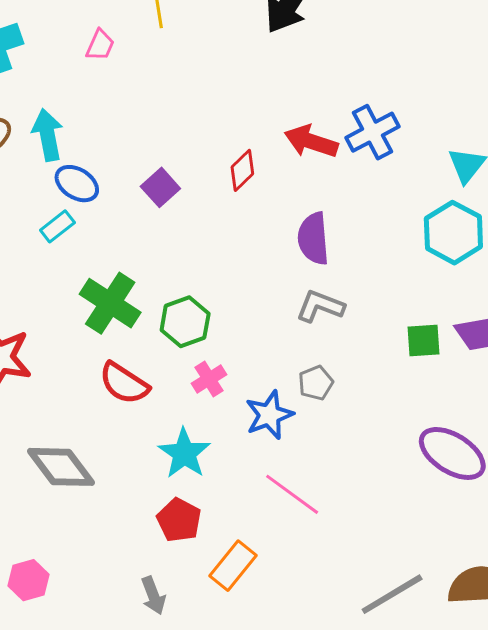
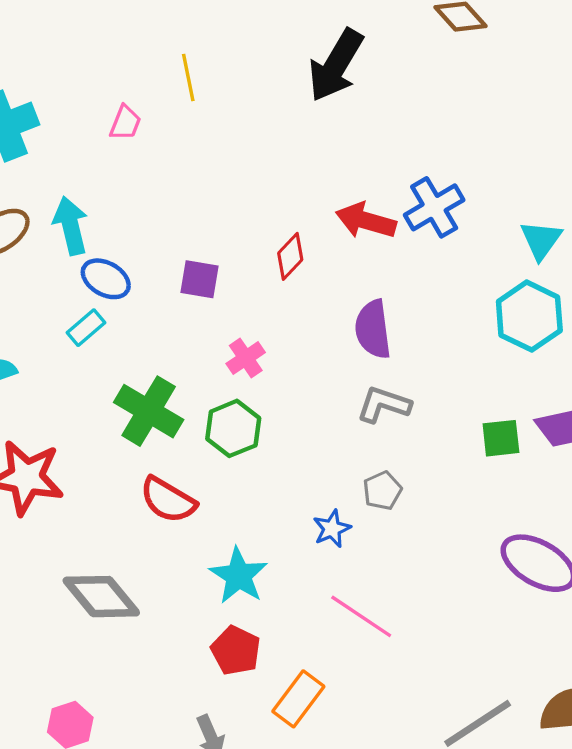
purple square: (160, 187) -> (199, 279), turned -36
pink cross: (209, 379) -> (246, 358), moved
blue star: (269, 415) -> (332, 529), size x0.7

